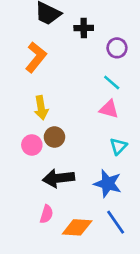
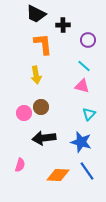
orange L-shape: (36, 57) -> (43, 44), moved, turned -45
yellow arrow: (41, 108) -> (36, 75), moved
pink semicircle: (46, 214) -> (20, 165), moved

